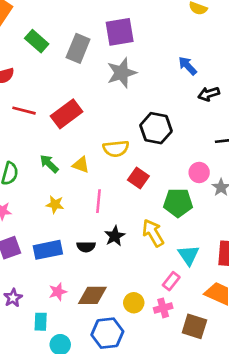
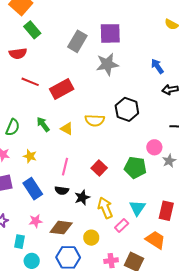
green rectangle: (37, 41) -> (32, 30), moved
red square: (138, 178) -> (99, 168), moved
pink line: (98, 201) -> (65, 167), moved
yellow star: (55, 204) -> (30, 156), moved
yellow arrow: (153, 233) -> (105, 208), moved
black star: (115, 236) -> (82, 197), moved
blue rectangle: (48, 250) -> (33, 189), turned 60
pink cross: (163, 308) -> (111, 261), moved

